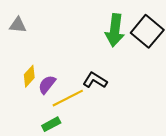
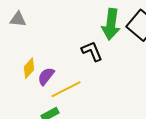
black L-shape: (95, 80) -> (92, 51), moved, turned 35

